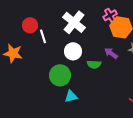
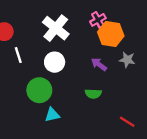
white line: (43, 36) -> (18, 55), moved
green semicircle: (94, 64) -> (93, 94), moved

